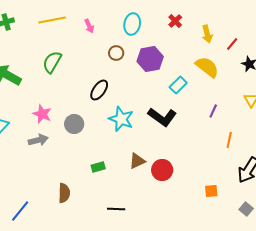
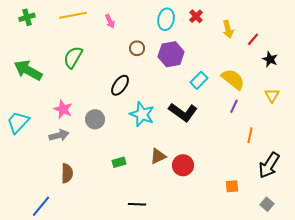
cyan ellipse: (132, 24) -> (166, 19), moved
yellow semicircle: (207, 67) -> (233, 79), moved
brown semicircle: (64, 193) -> (67, 173), moved

